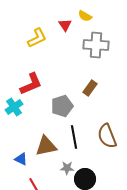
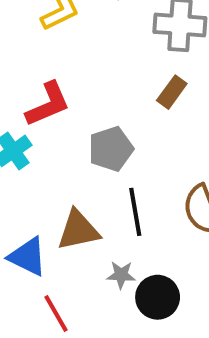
brown rectangle: (90, 88) -> (172, 92), moved
blue triangle: (21, 159) -> (28, 257), size x1.5

